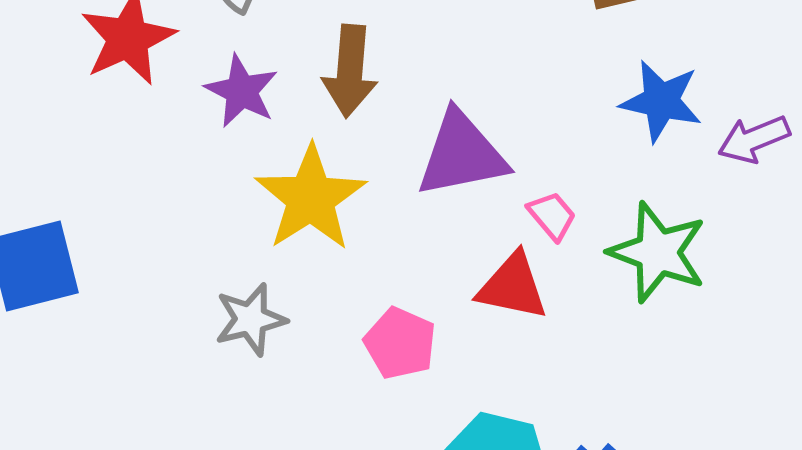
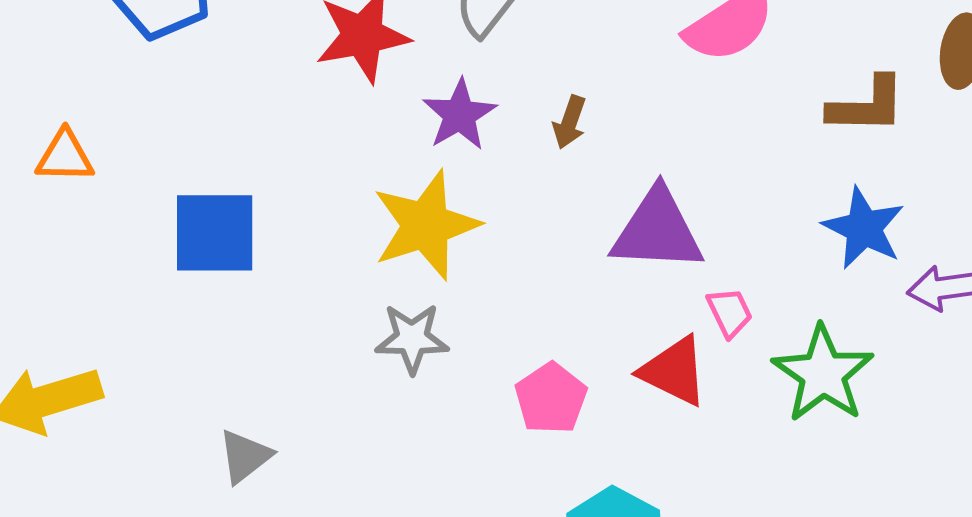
brown arrow: (350, 71) -> (570, 122), size x0.6
yellow star: (311, 198) -> (426, 225), moved

